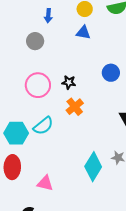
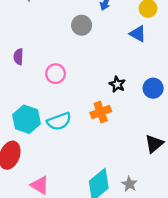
black star: (69, 82) -> (117, 84), moved
pink circle: (38, 85) -> (56, 74), moved, size x0.7

